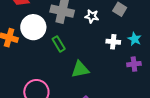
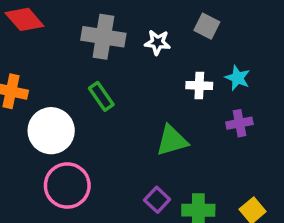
white circle: (33, 27) -> (51, 131), moved
green triangle: (80, 69) -> (172, 141), moved

